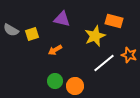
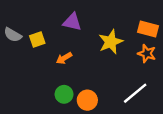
orange rectangle: (114, 21) -> (148, 29), moved
orange star: (129, 55) -> (147, 54), moved
white line: (104, 63) -> (135, 93), moved

